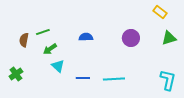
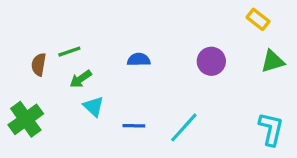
green cross: (16, 74) -> (26, 119), size x1.5
cyan line: (114, 79) -> (184, 127), turned -45

